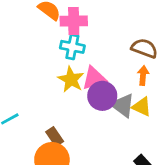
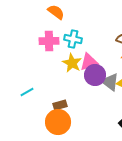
pink cross: (74, 21) -> (49, 41), moved
brown rectangle: (55, 137) -> (60, 105), turned -72

